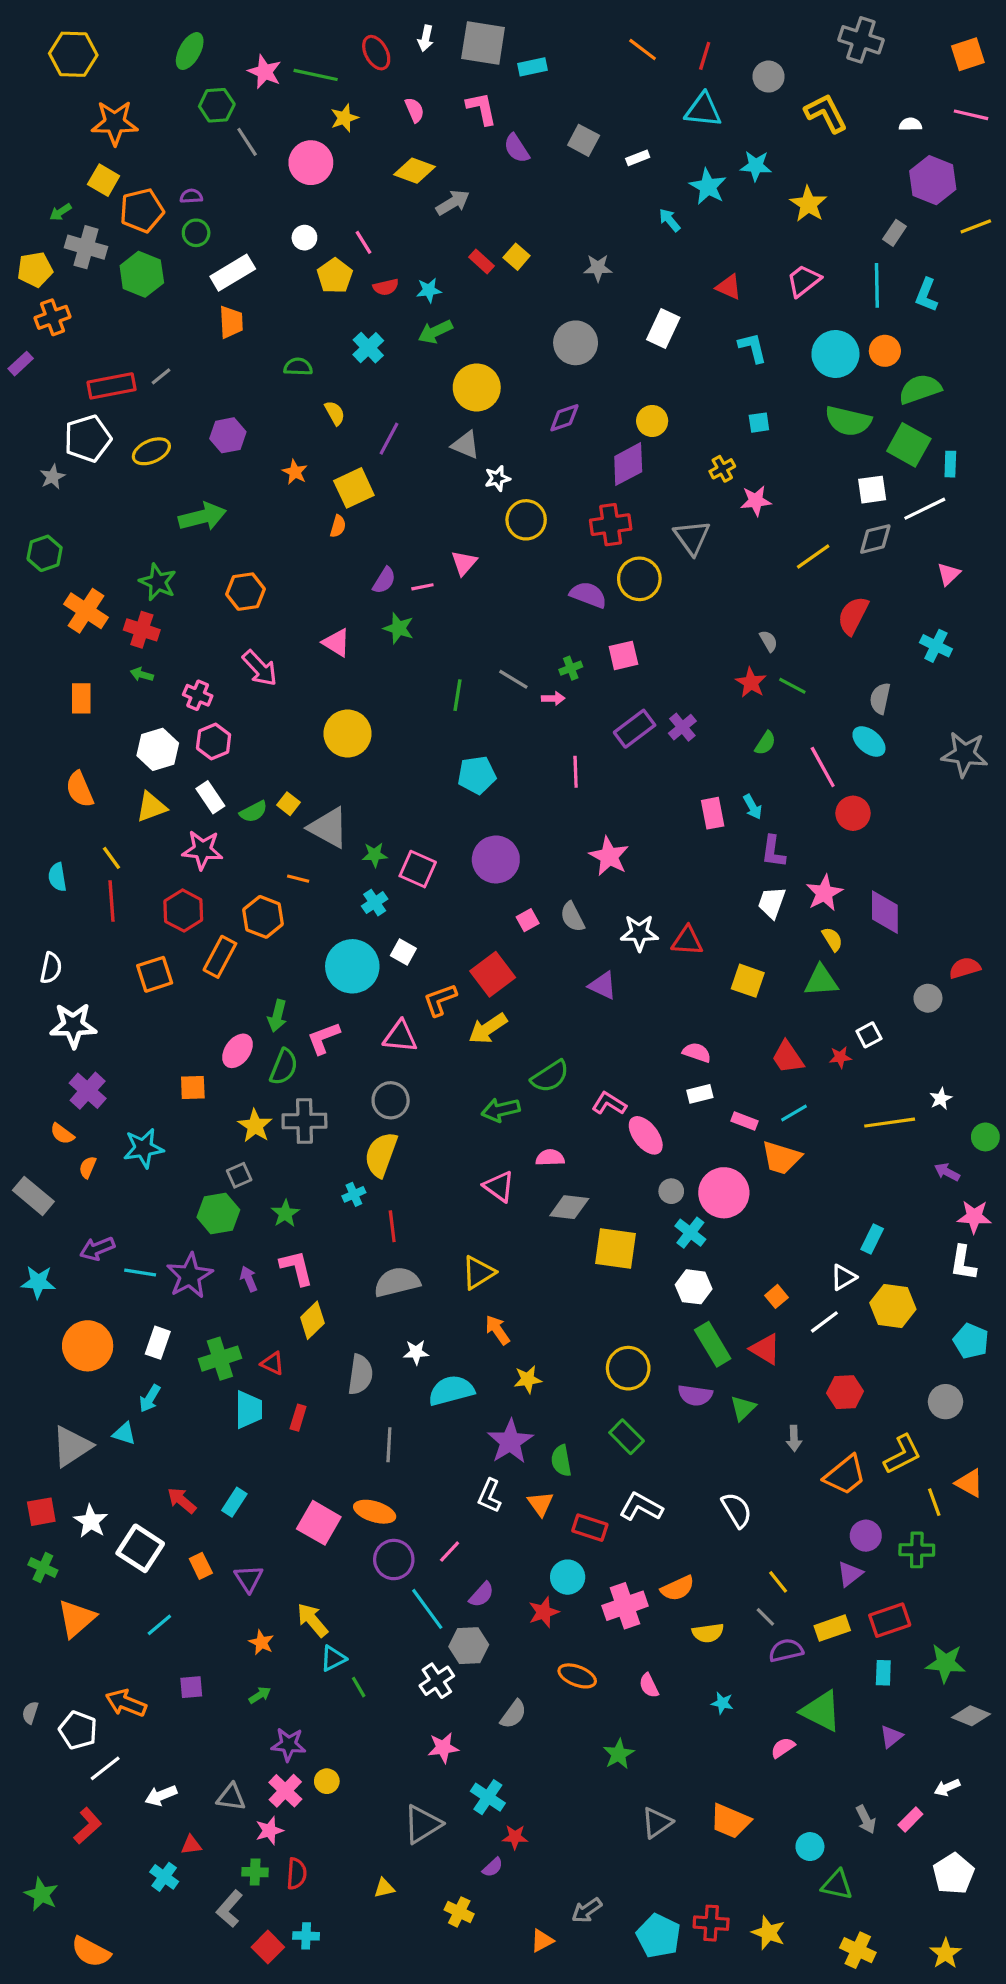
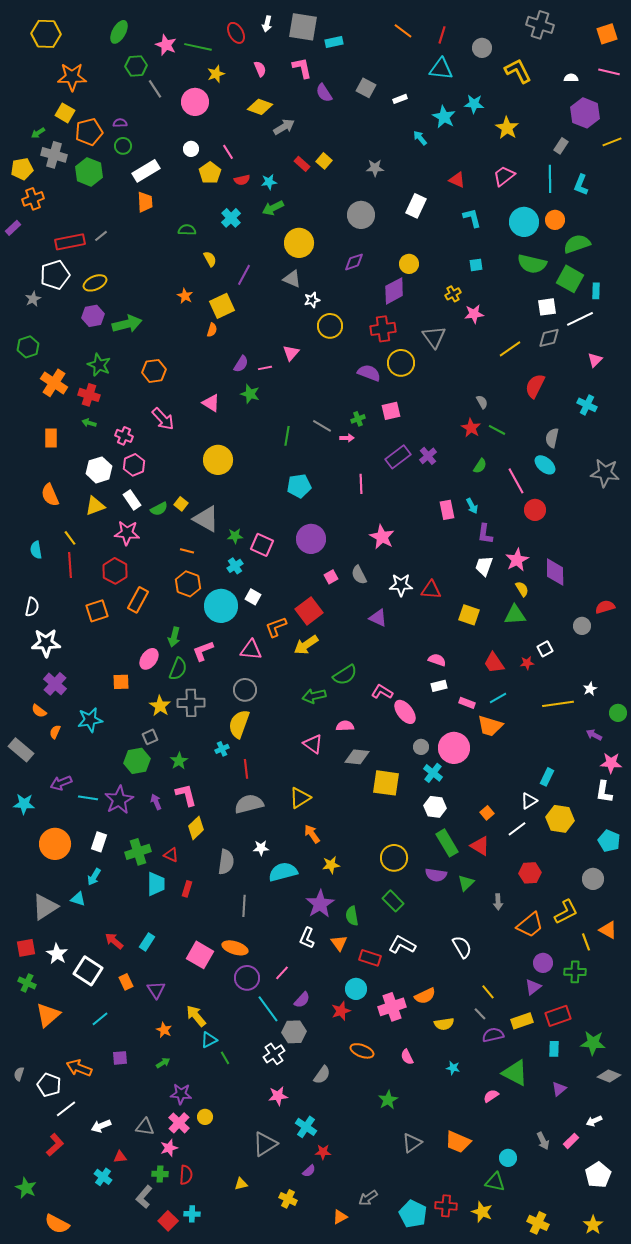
purple hexagon: (228, 435) -> (93, 316), moved
orange hexagon: (263, 917) -> (188, 584), moved
green triangle: (837, 1885) -> (495, 1182), moved

